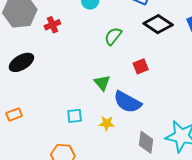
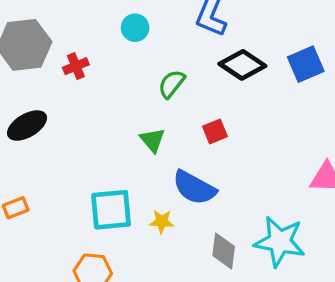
green triangle: (102, 83) -> (152, 140), moved
cyan square: (75, 116) -> (111, 210), size x1.8

